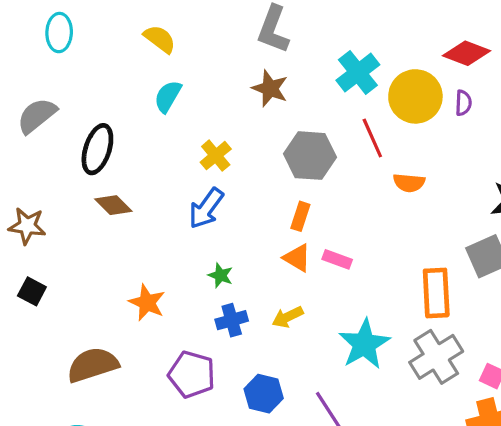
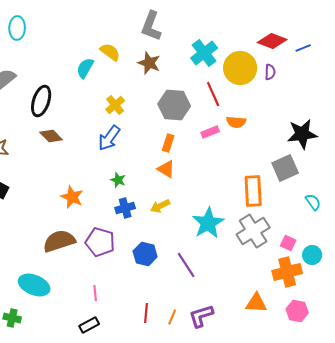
yellow semicircle: (160, 39) -> (110, 52), moved
pink rectangle: (337, 259) -> (210, 132), moved, turned -42
brown semicircle: (93, 365) -> (59, 241), moved

